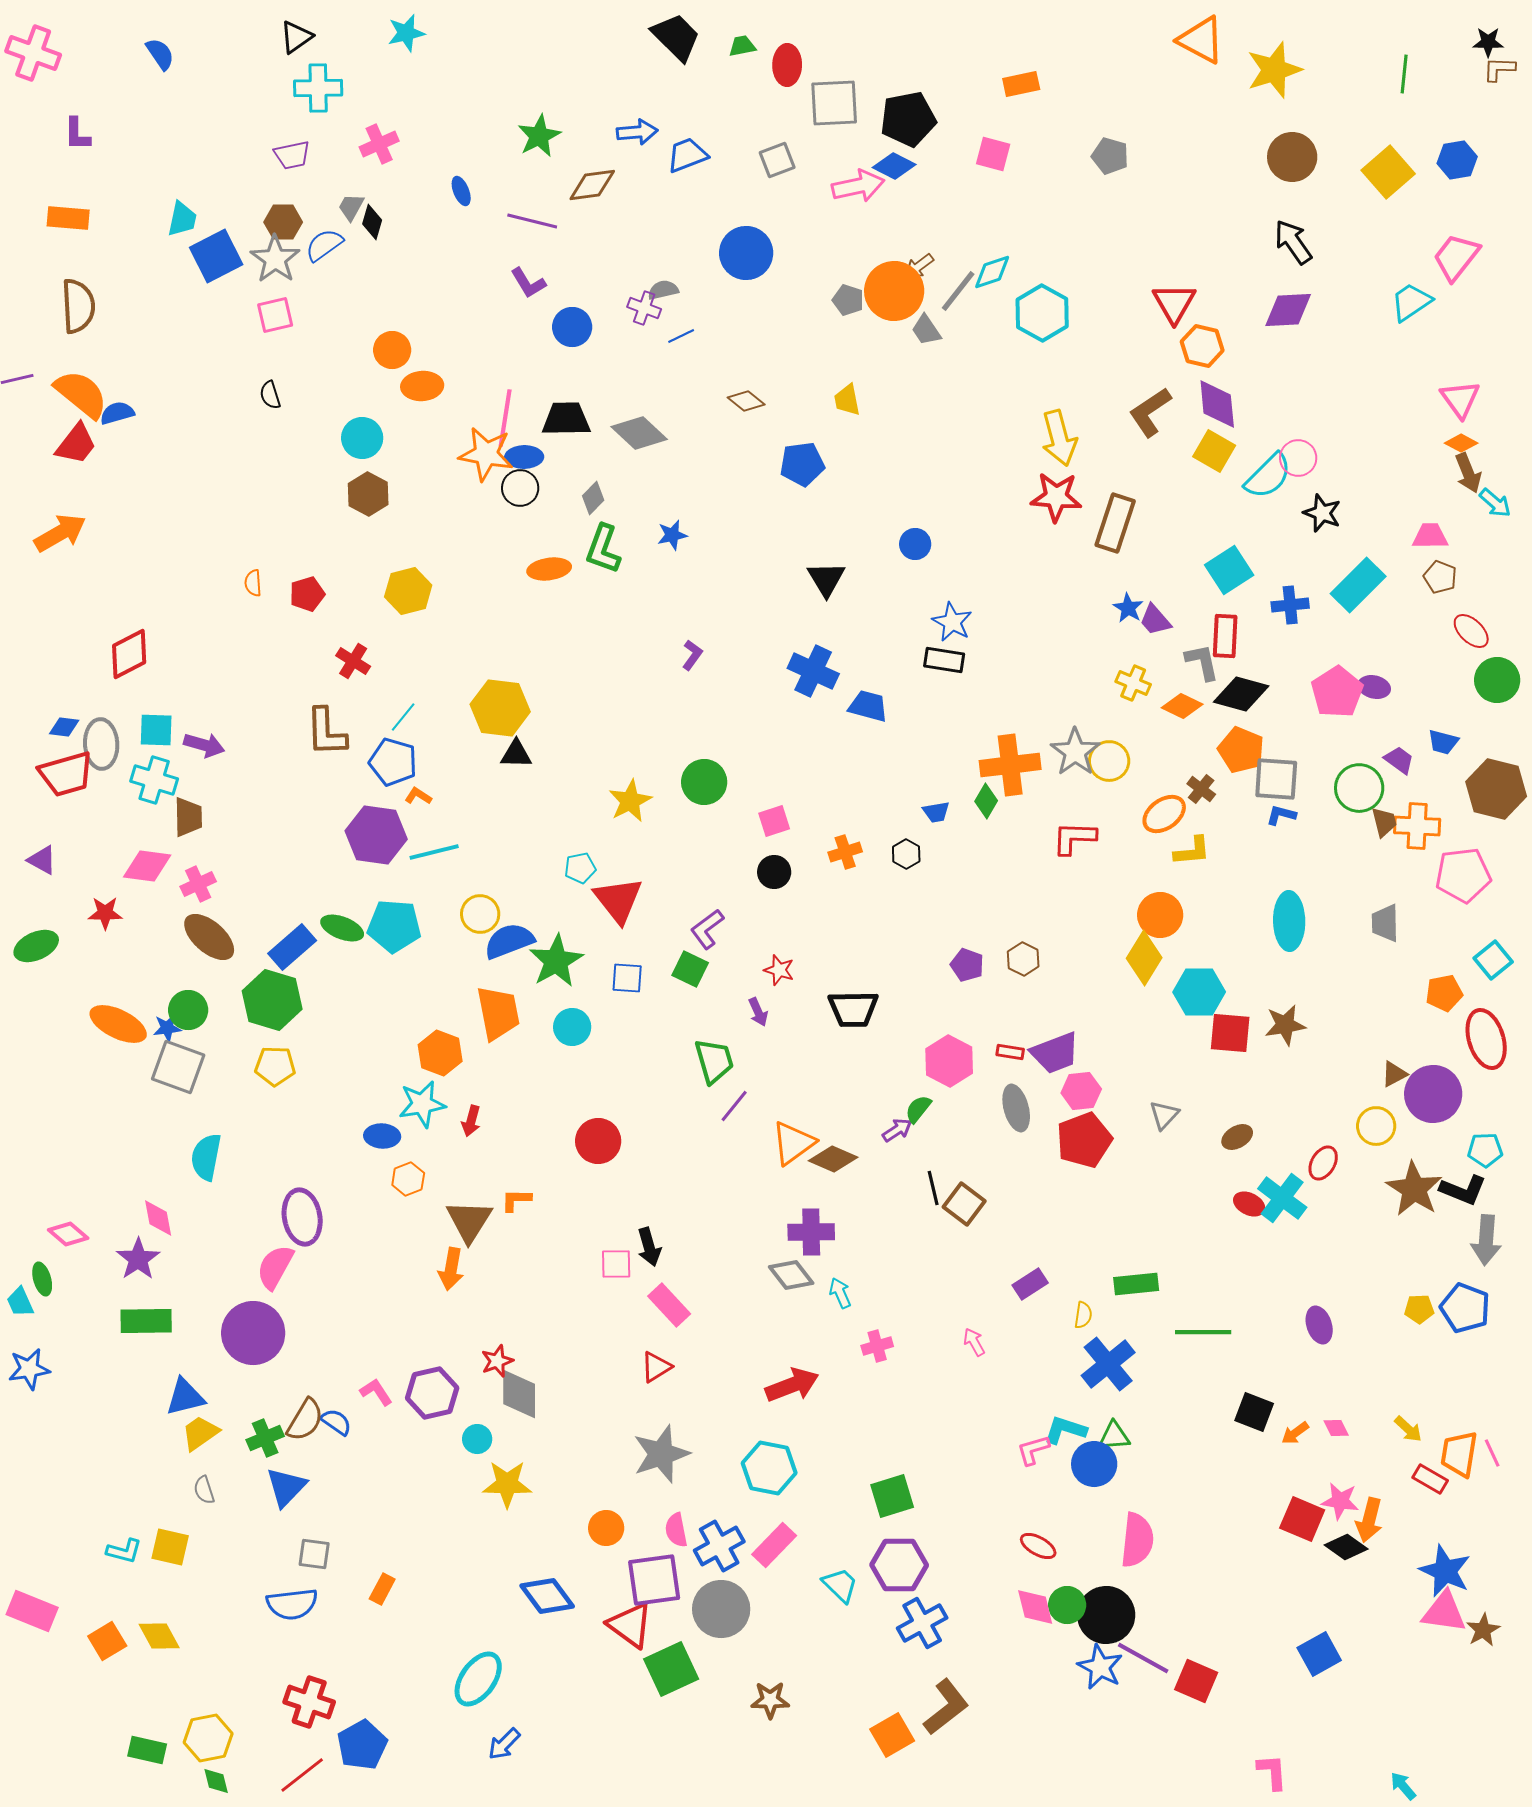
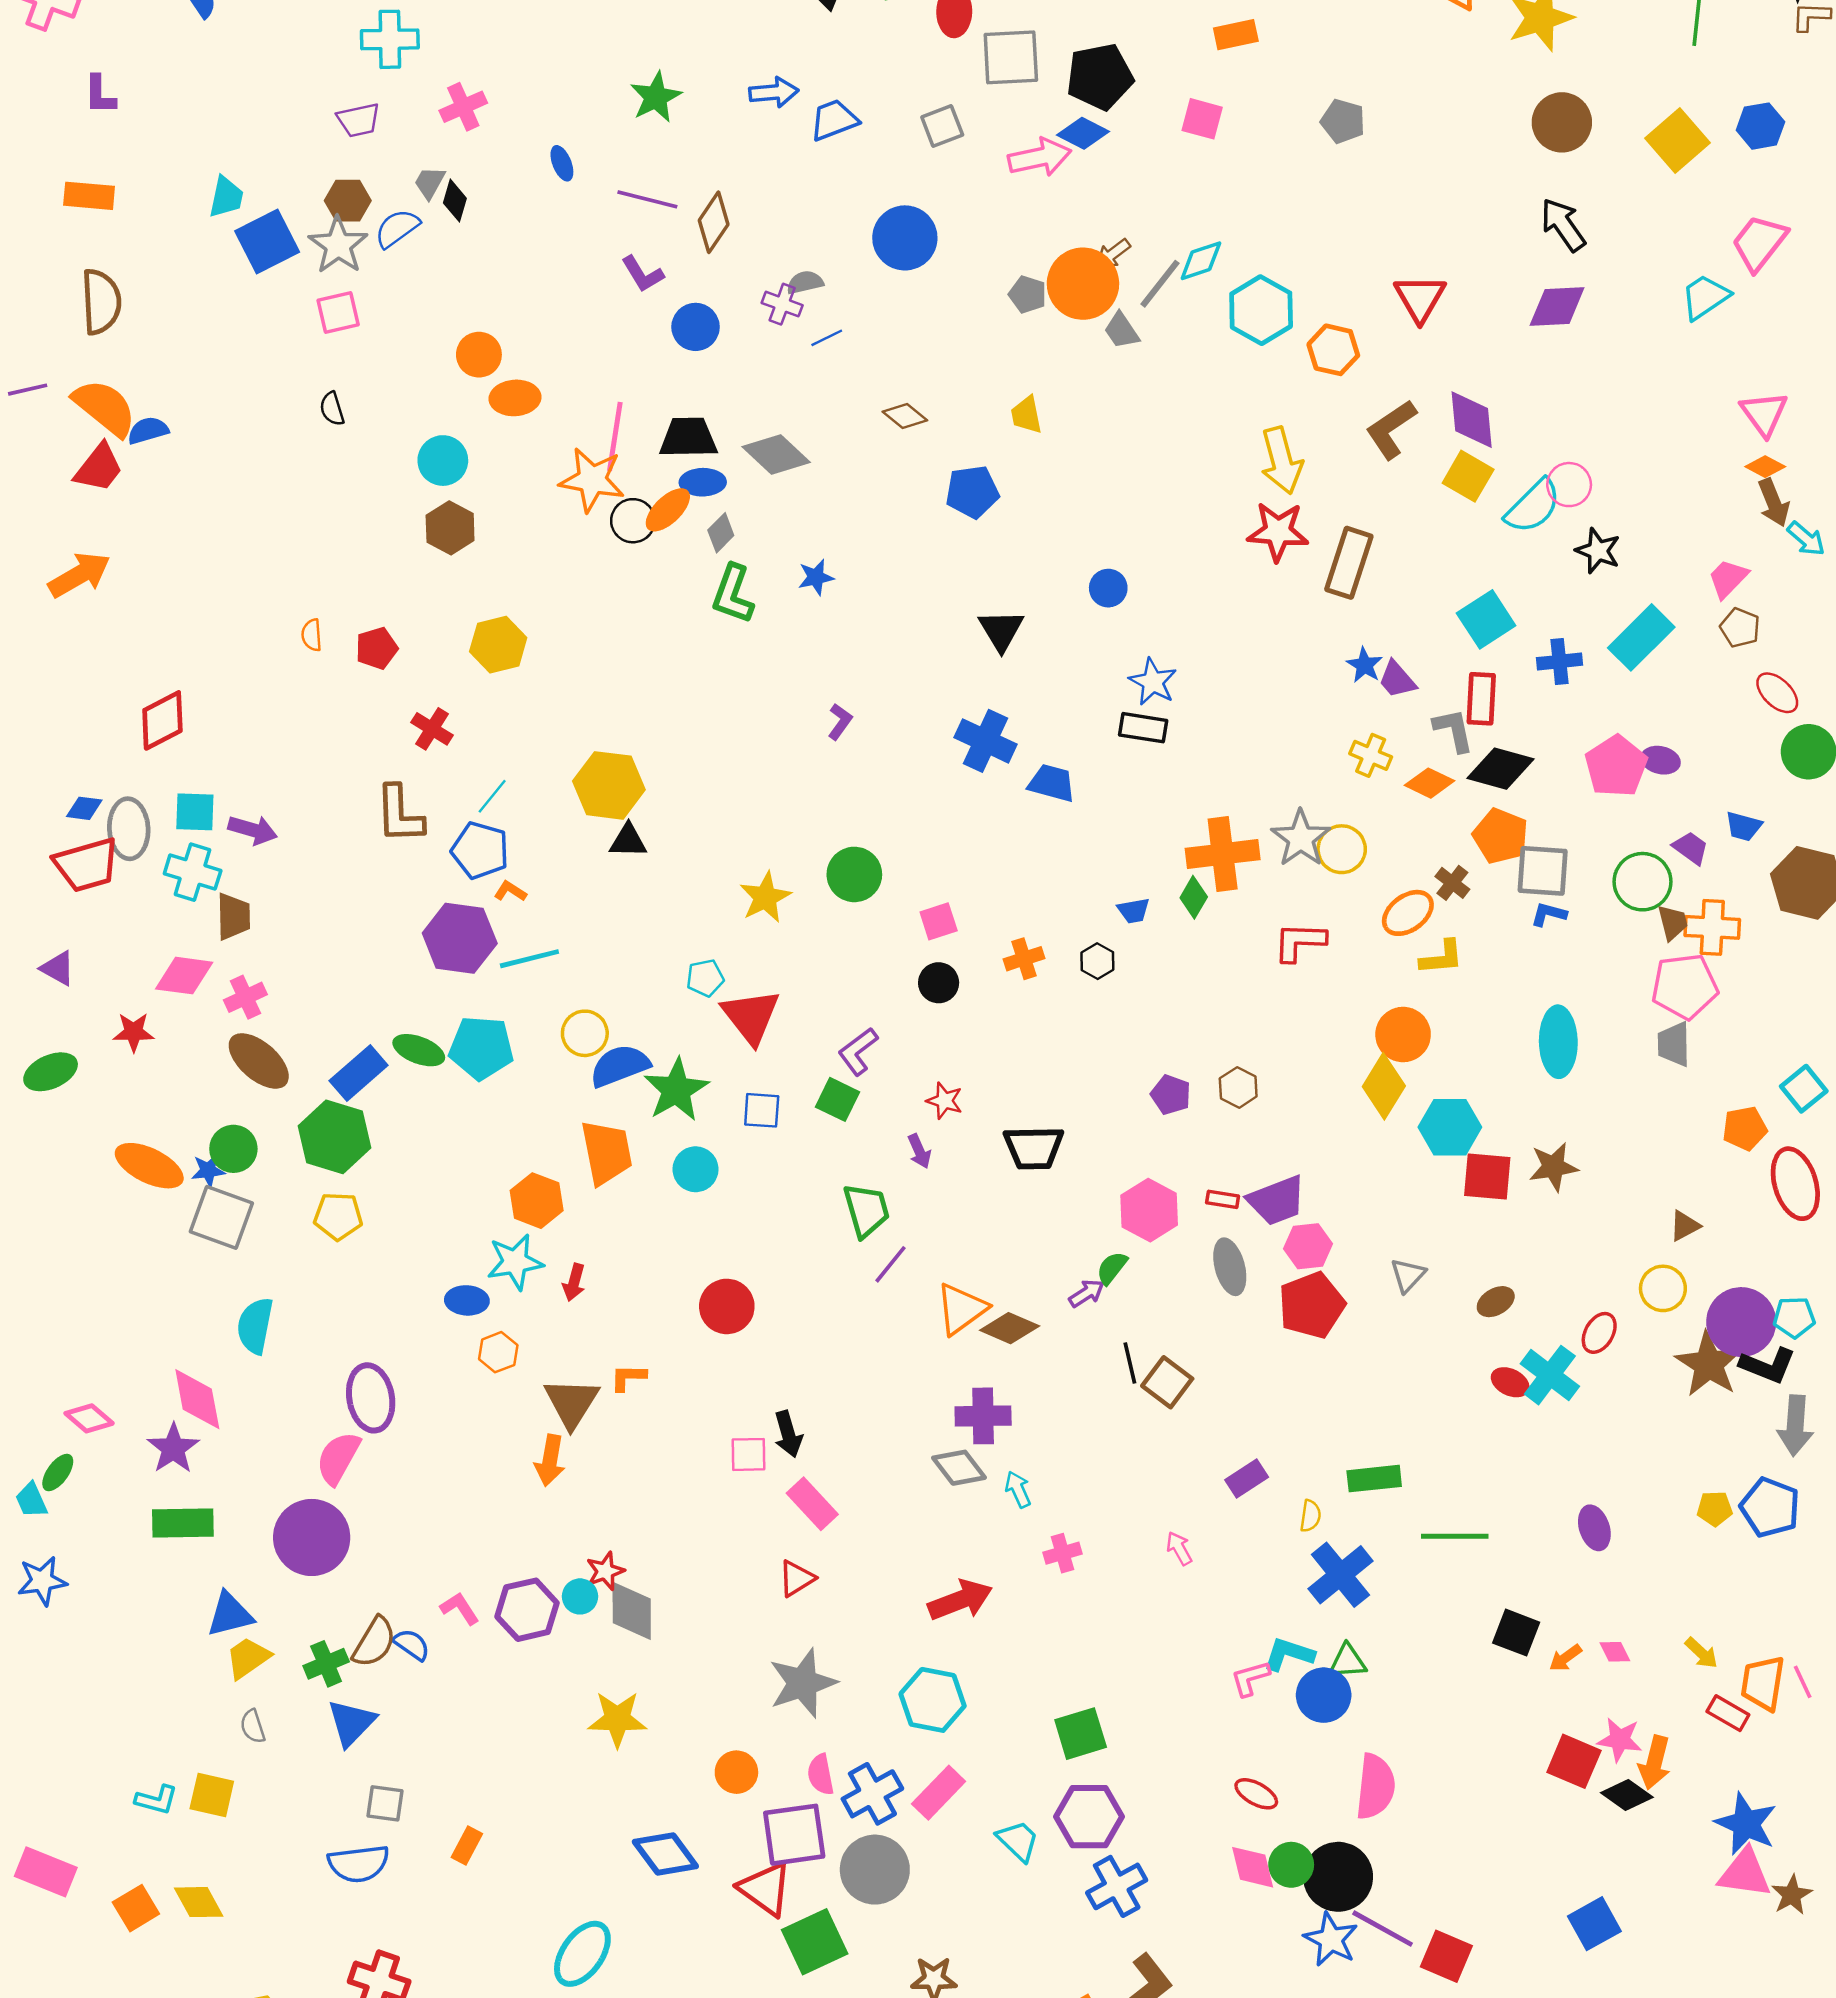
brown diamond: (592, 185) -> (714, 222), moved, turned -48
orange hexagon: (1202, 346) -> (1333, 350), moved
blue ellipse: (524, 457) -> (703, 482), moved
pink trapezoid: (1430, 536) -> (1728, 578), turned -45
orange ellipse: (549, 569) -> (668, 510), moved, turned -36
pink pentagon: (1463, 875) -> (1685, 986), moved
purple circle: (1433, 1094) -> (1741, 1322), moved
pink diamond: (158, 1218) -> (197, 1399), size x1.4
green ellipse: (42, 1279) -> (58, 1472), turned 52
cyan circle: (477, 1439) -> (580, 1596), moved

